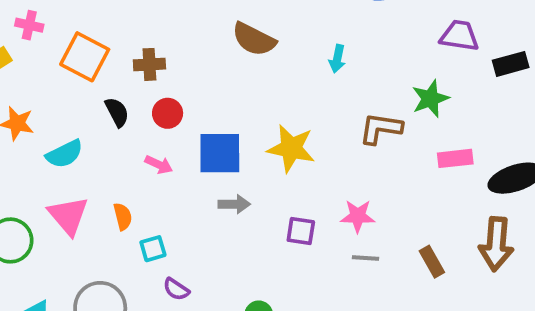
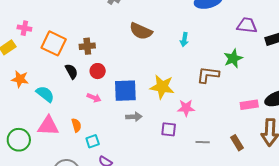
cyan semicircle: (64, 154) -> (45, 94), turned -114
pink rectangle: (455, 158) -> (249, 105), moved
pink triangle: (68, 216) -> (48, 126), turned -45
pink star: (358, 216) -> (186, 108), moved

